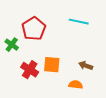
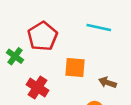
orange square: (52, 65) -> (75, 68), moved

